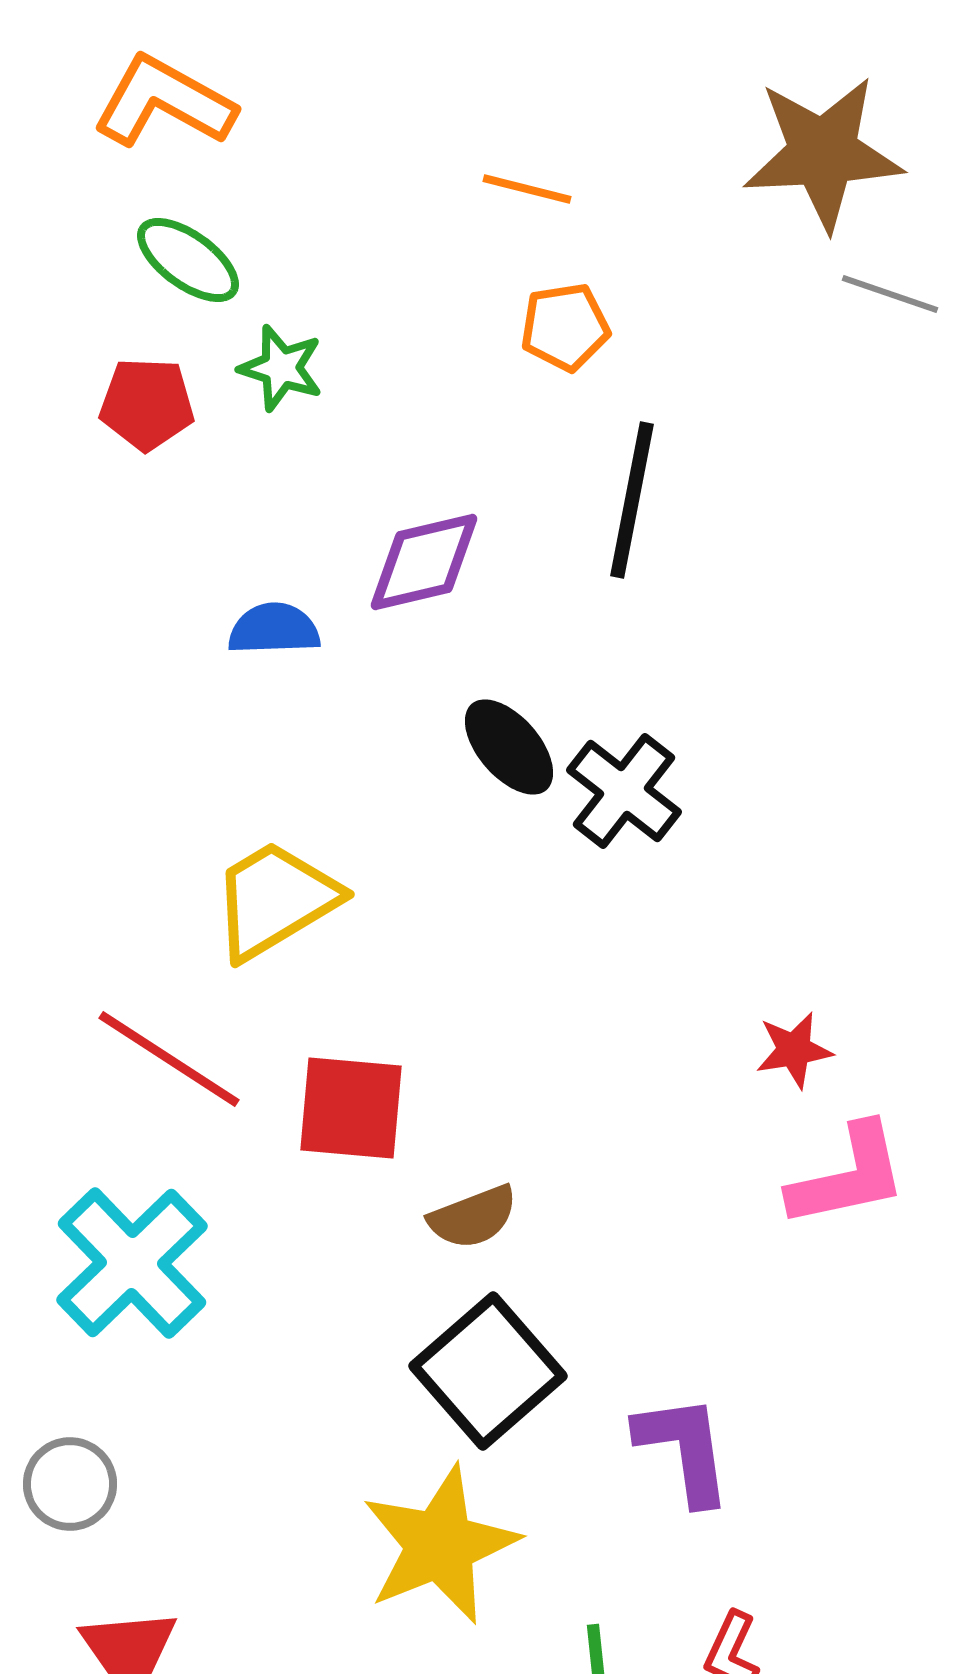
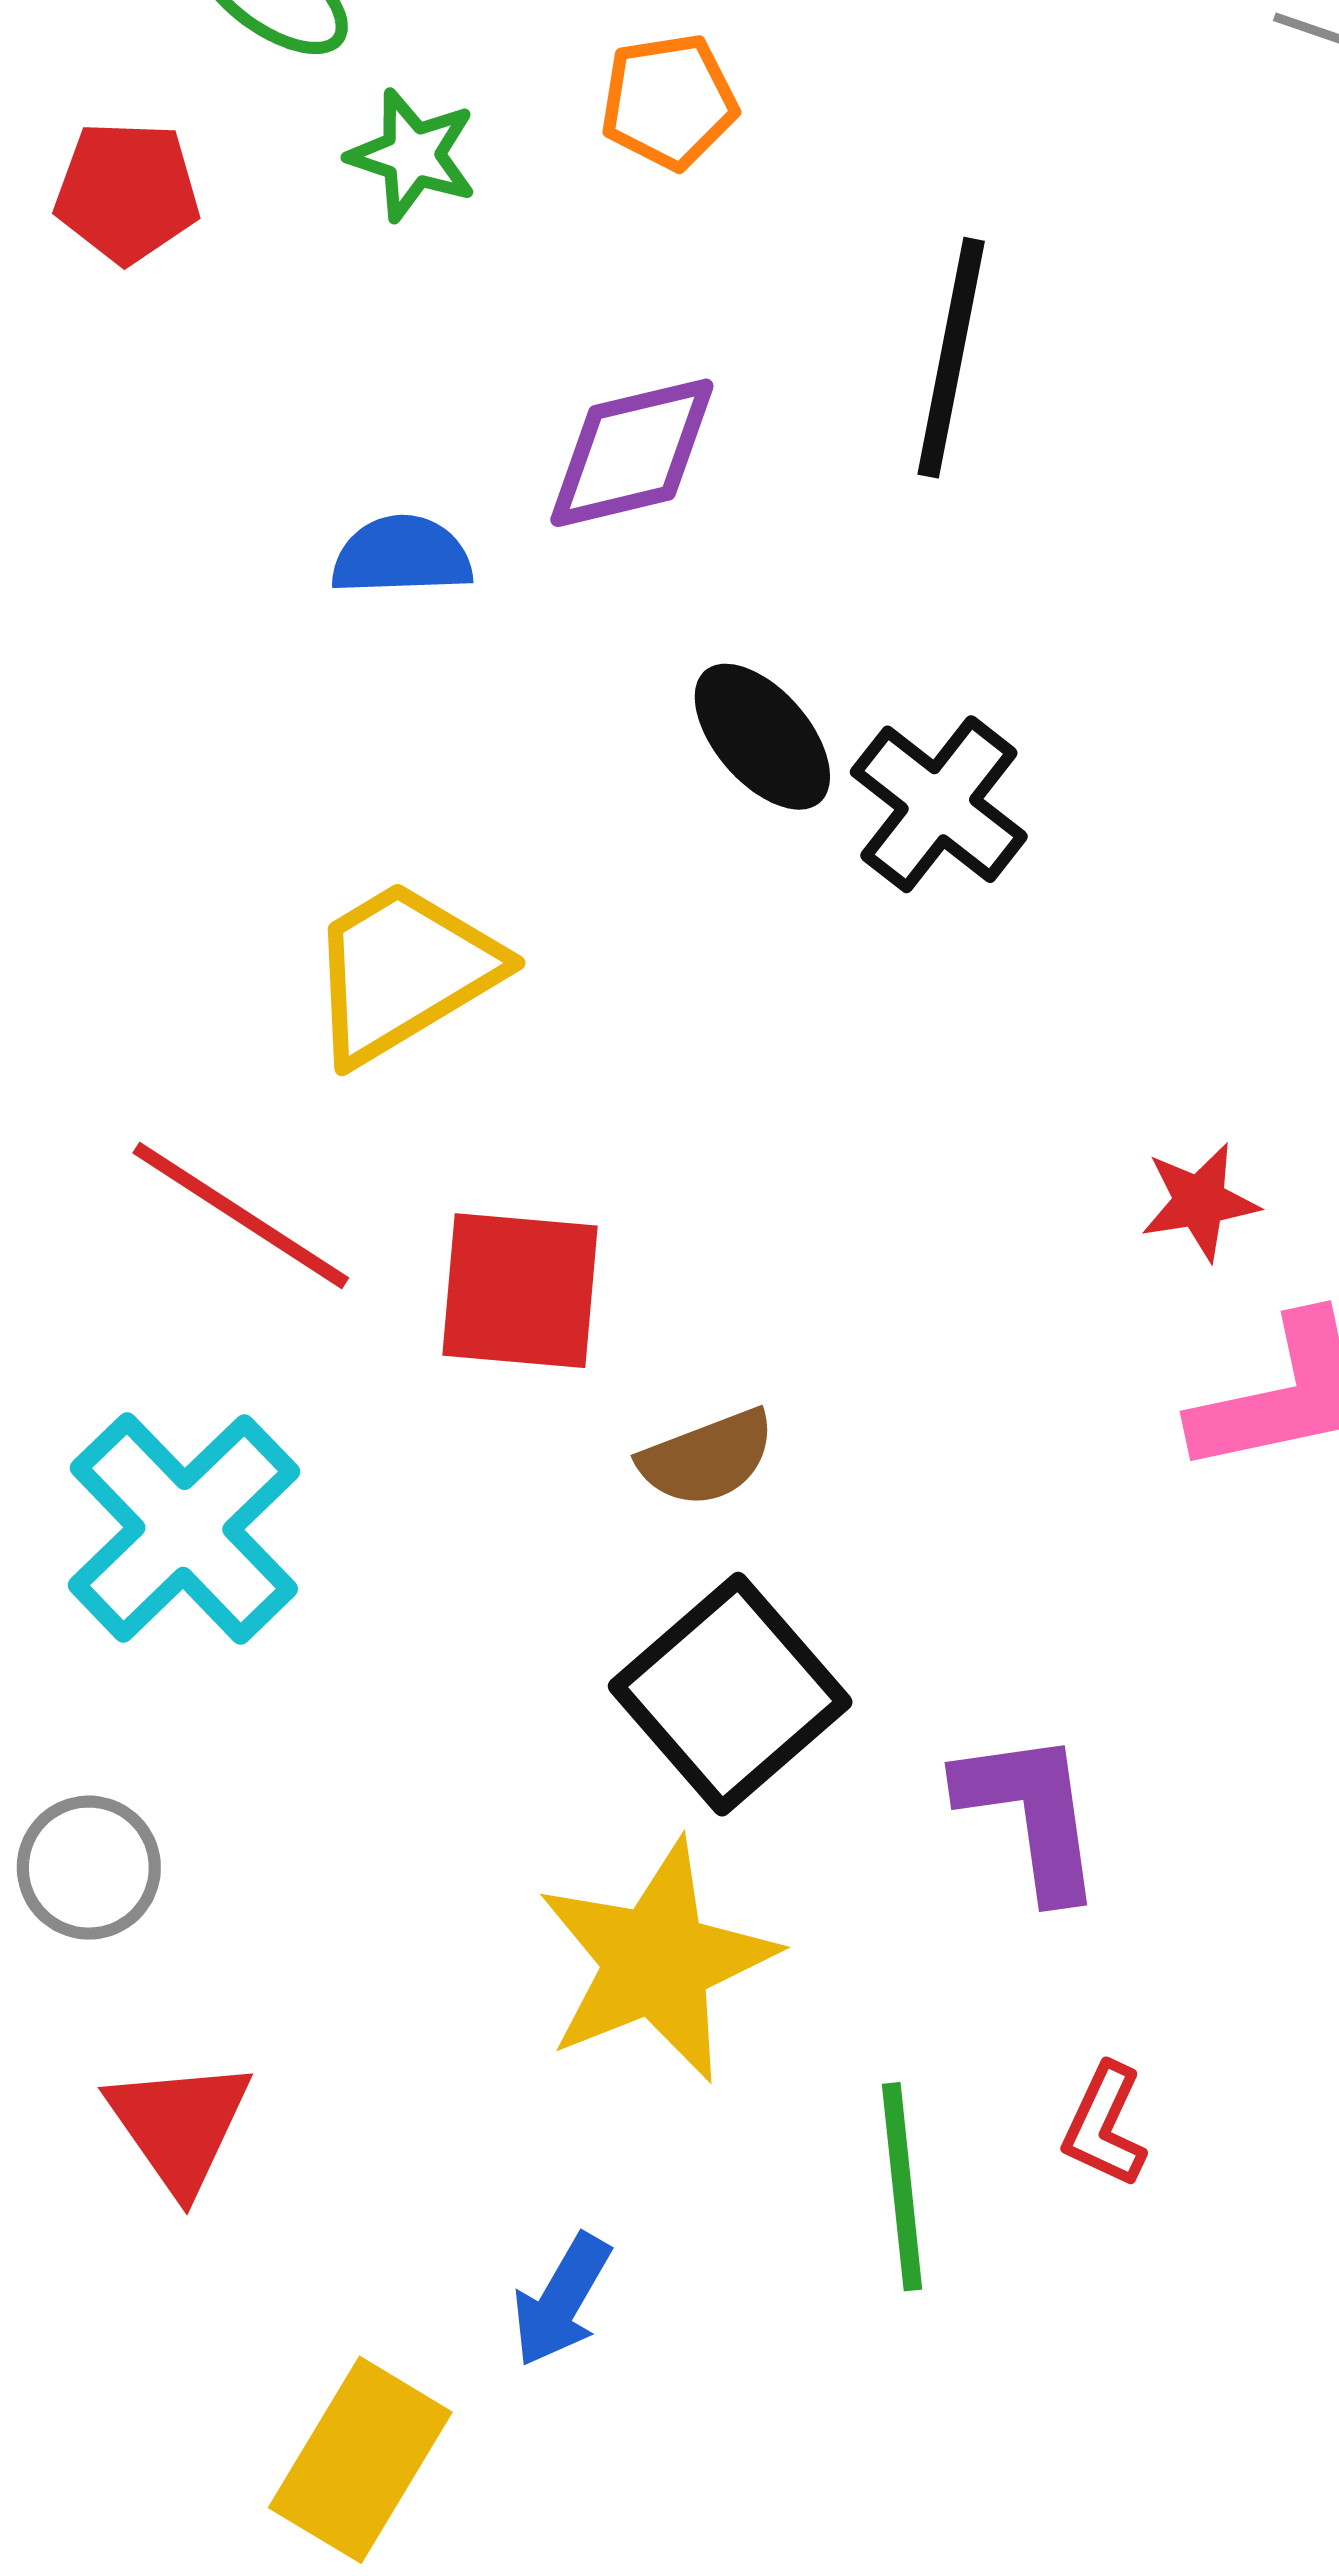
orange pentagon: (565, 327) -> (669, 101), moved
red pentagon: (147, 404) -> (127, 192), moved

